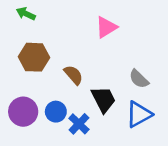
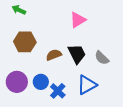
brown semicircle: (74, 75) -> (54, 55), turned -70
black trapezoid: (103, 99) -> (77, 54), moved
blue triangle: (139, 114) -> (87, 85), moved

